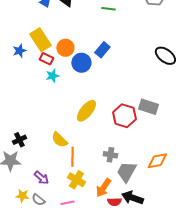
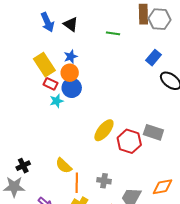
blue rectangle: (102, 50) -> (153, 58), moved
blue star: (19, 51) -> (71, 57), moved
blue circle: (81, 63) -> (72, 88), moved
yellow ellipse: (86, 111) -> (104, 130), moved
gray cross: (110, 155) -> (104, 181), moved

